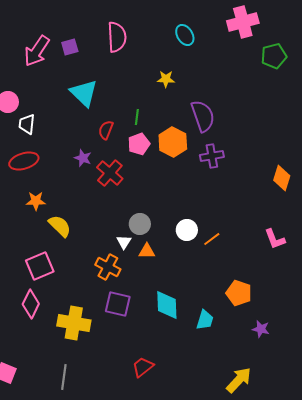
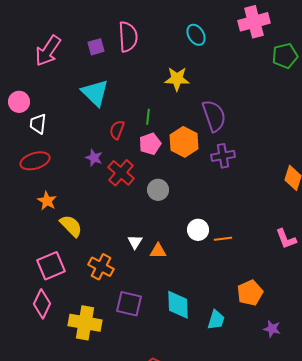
purple square: (70, 47) -> (96, 47), moved
yellow star: (166, 79) -> (177, 79), size x1.4
orange star: (36, 201) -> (47, 201), turned 30
gray circle: (140, 224) -> (158, 190), moved
orange line: (212, 239) -> (223, 239), turned 30
orange cross: (108, 267) -> (101, 267), moved
orange pentagon: (239, 293) -> (250, 293), turned 30

